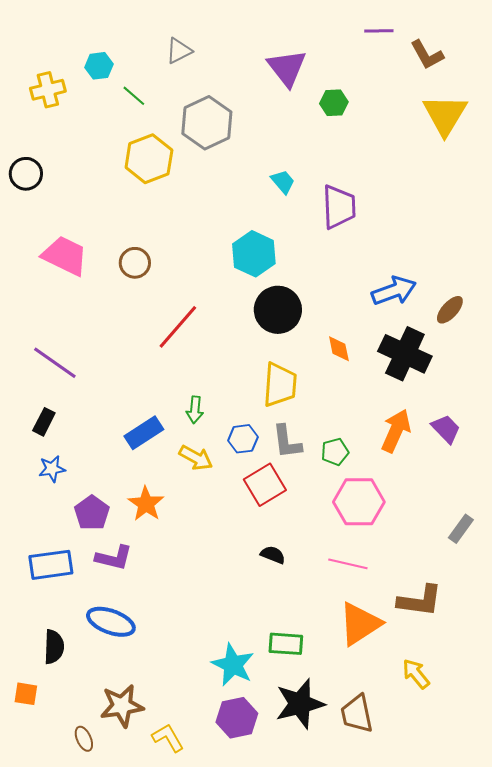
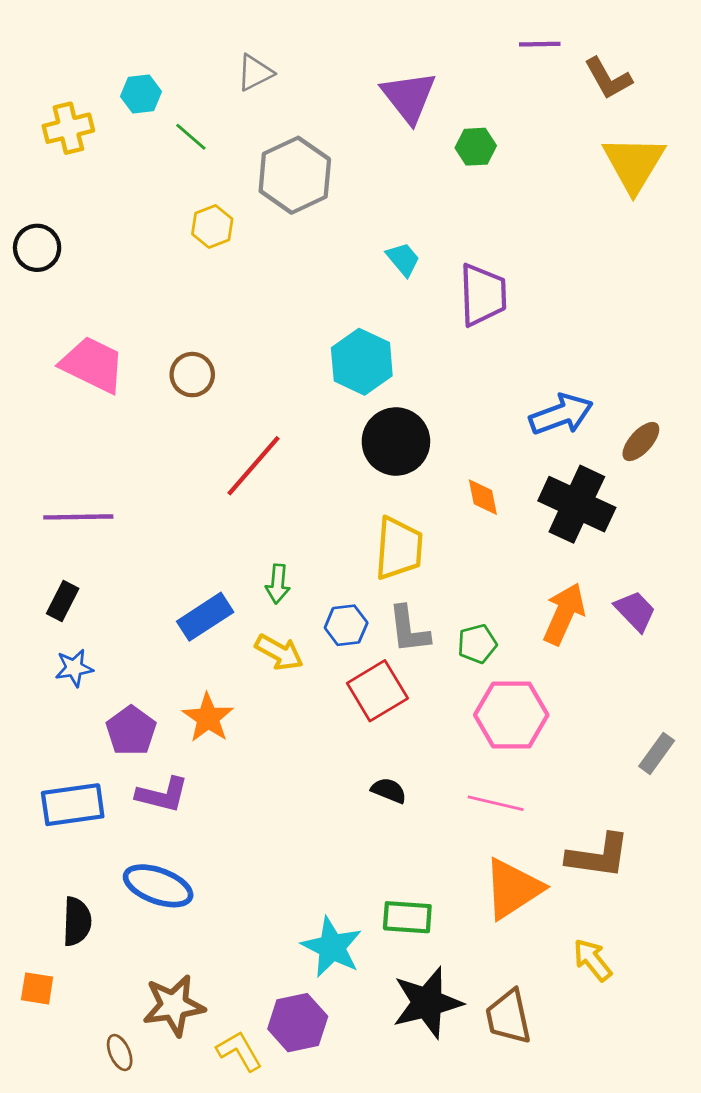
yellow hexagon: (149, 159) -> (212, 226), size x0.6
purple line: (55, 363) -> (78, 517), turned -36
purple hexagon: (237, 718) -> (298, 1023), moved

